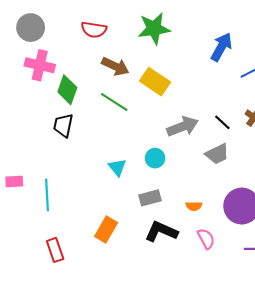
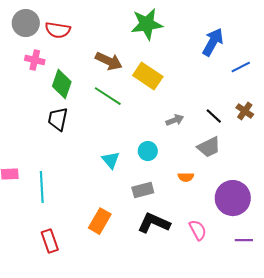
red semicircle: (94, 30) -> (58, 30), moved
pink cross: (40, 65) -> (35, 60), size x0.7
gray arrow: (183, 126) -> (175, 120), size x0.6
orange semicircle: (194, 206) -> (186, 177), moved

